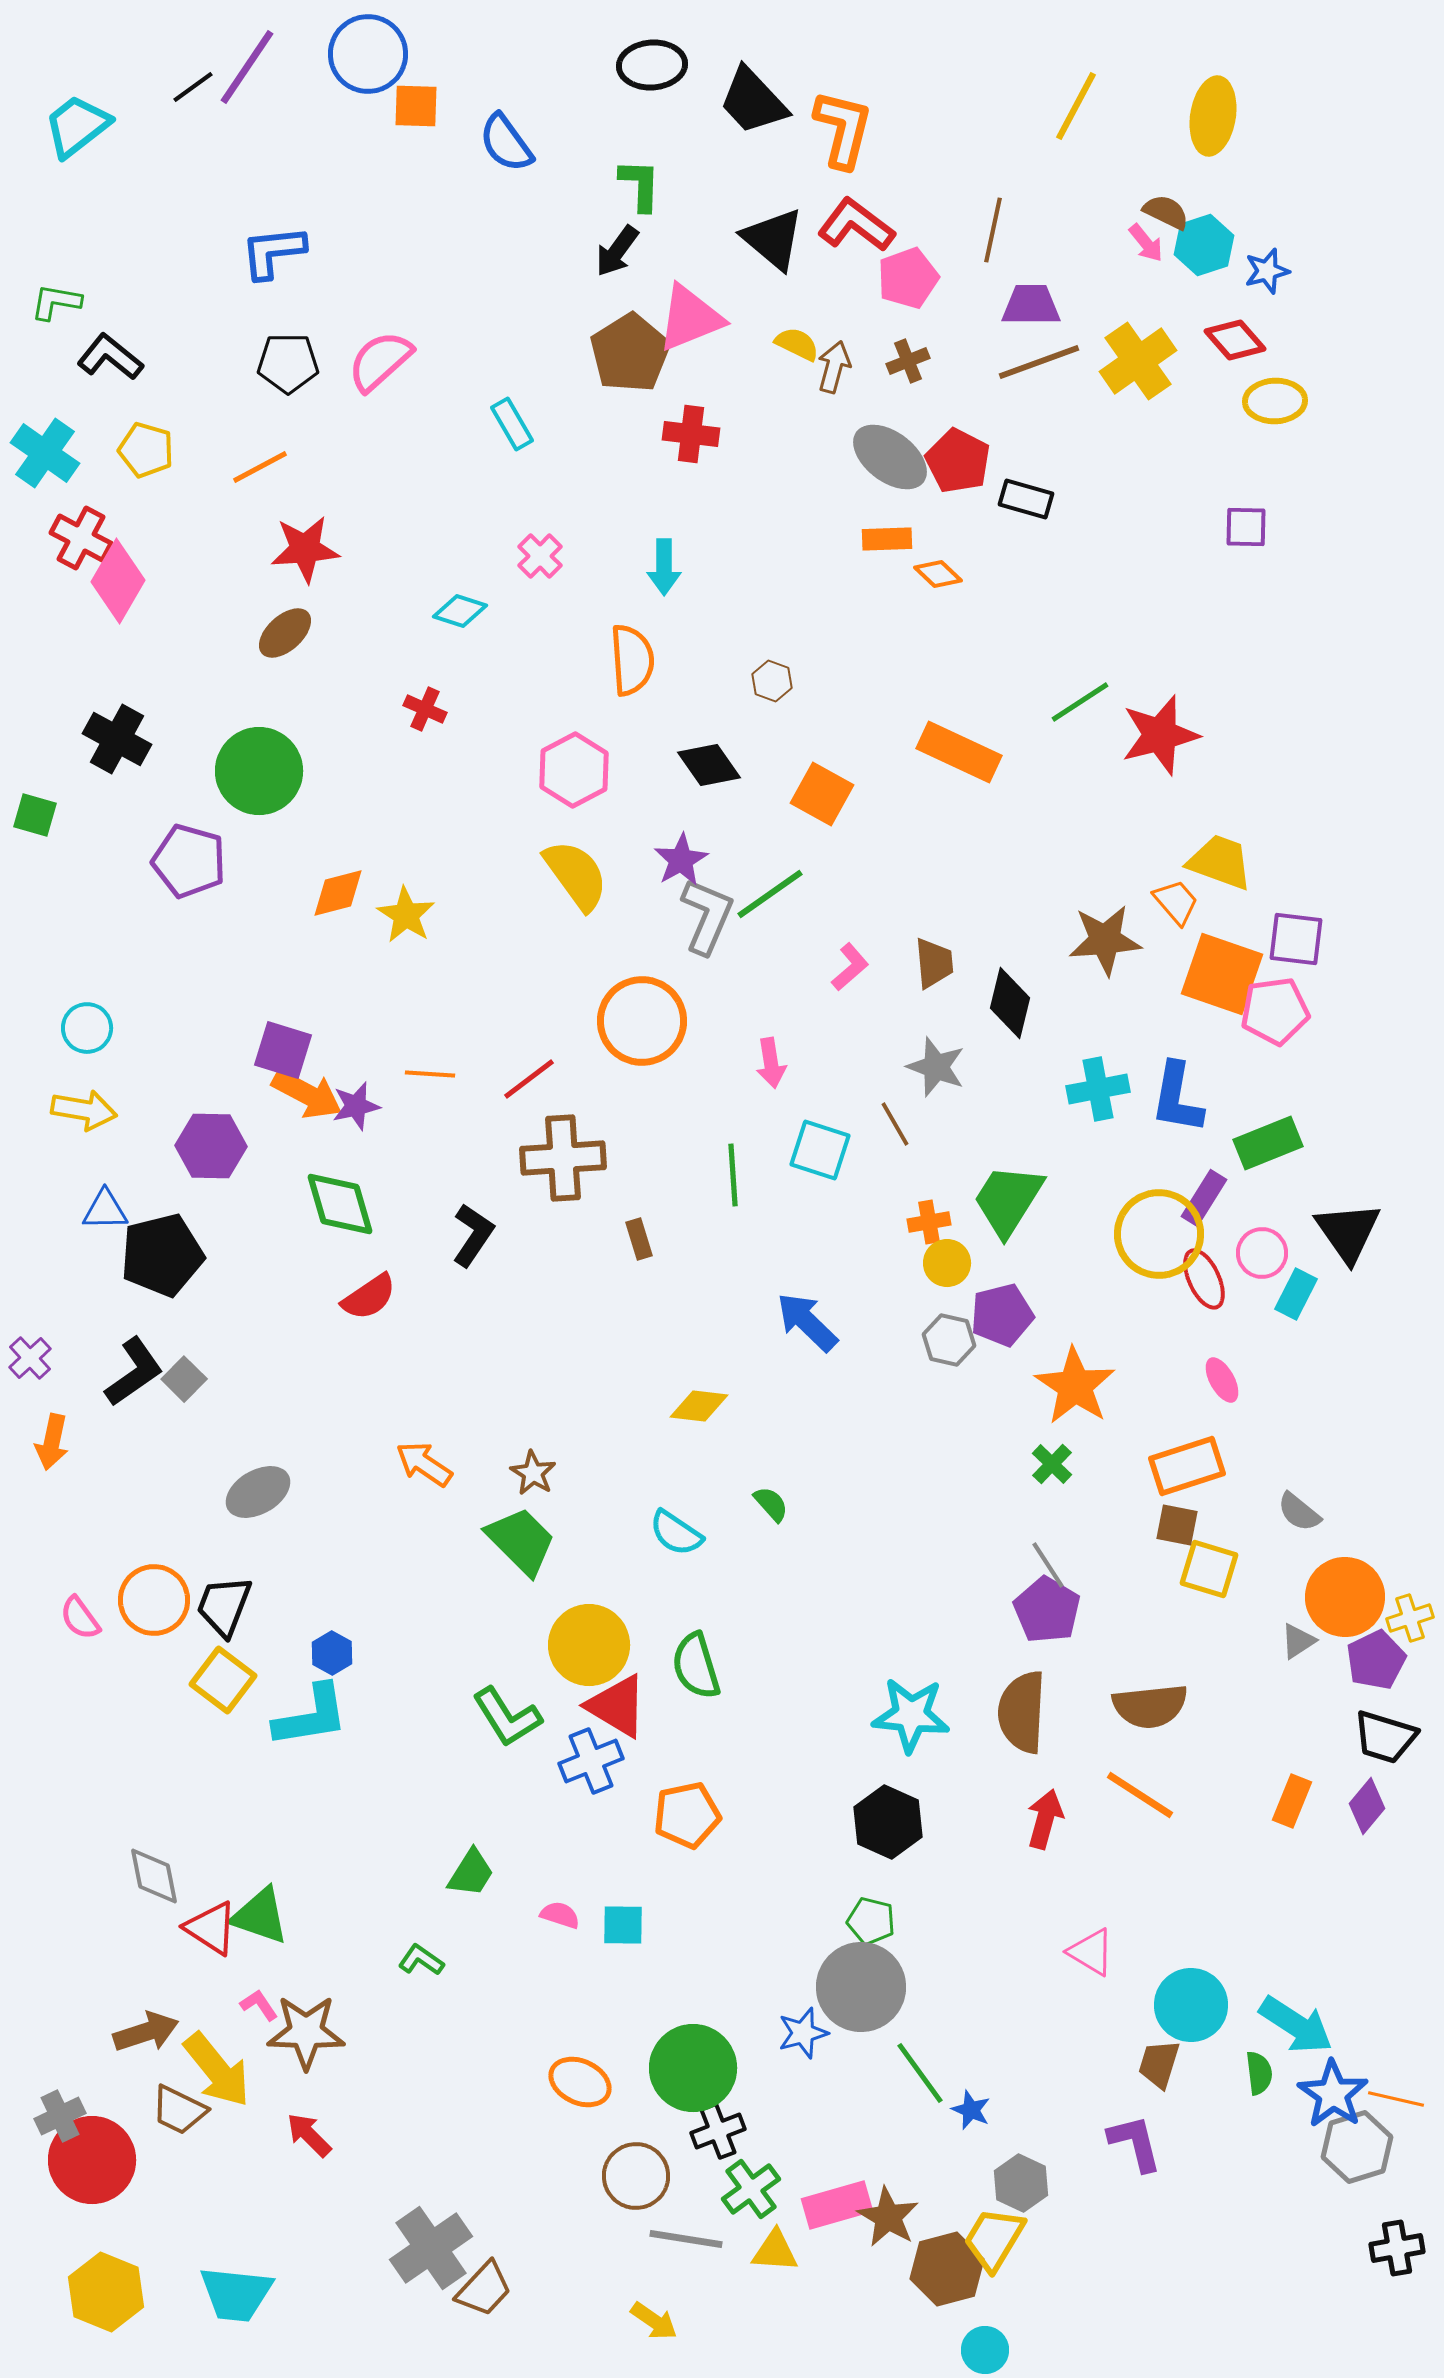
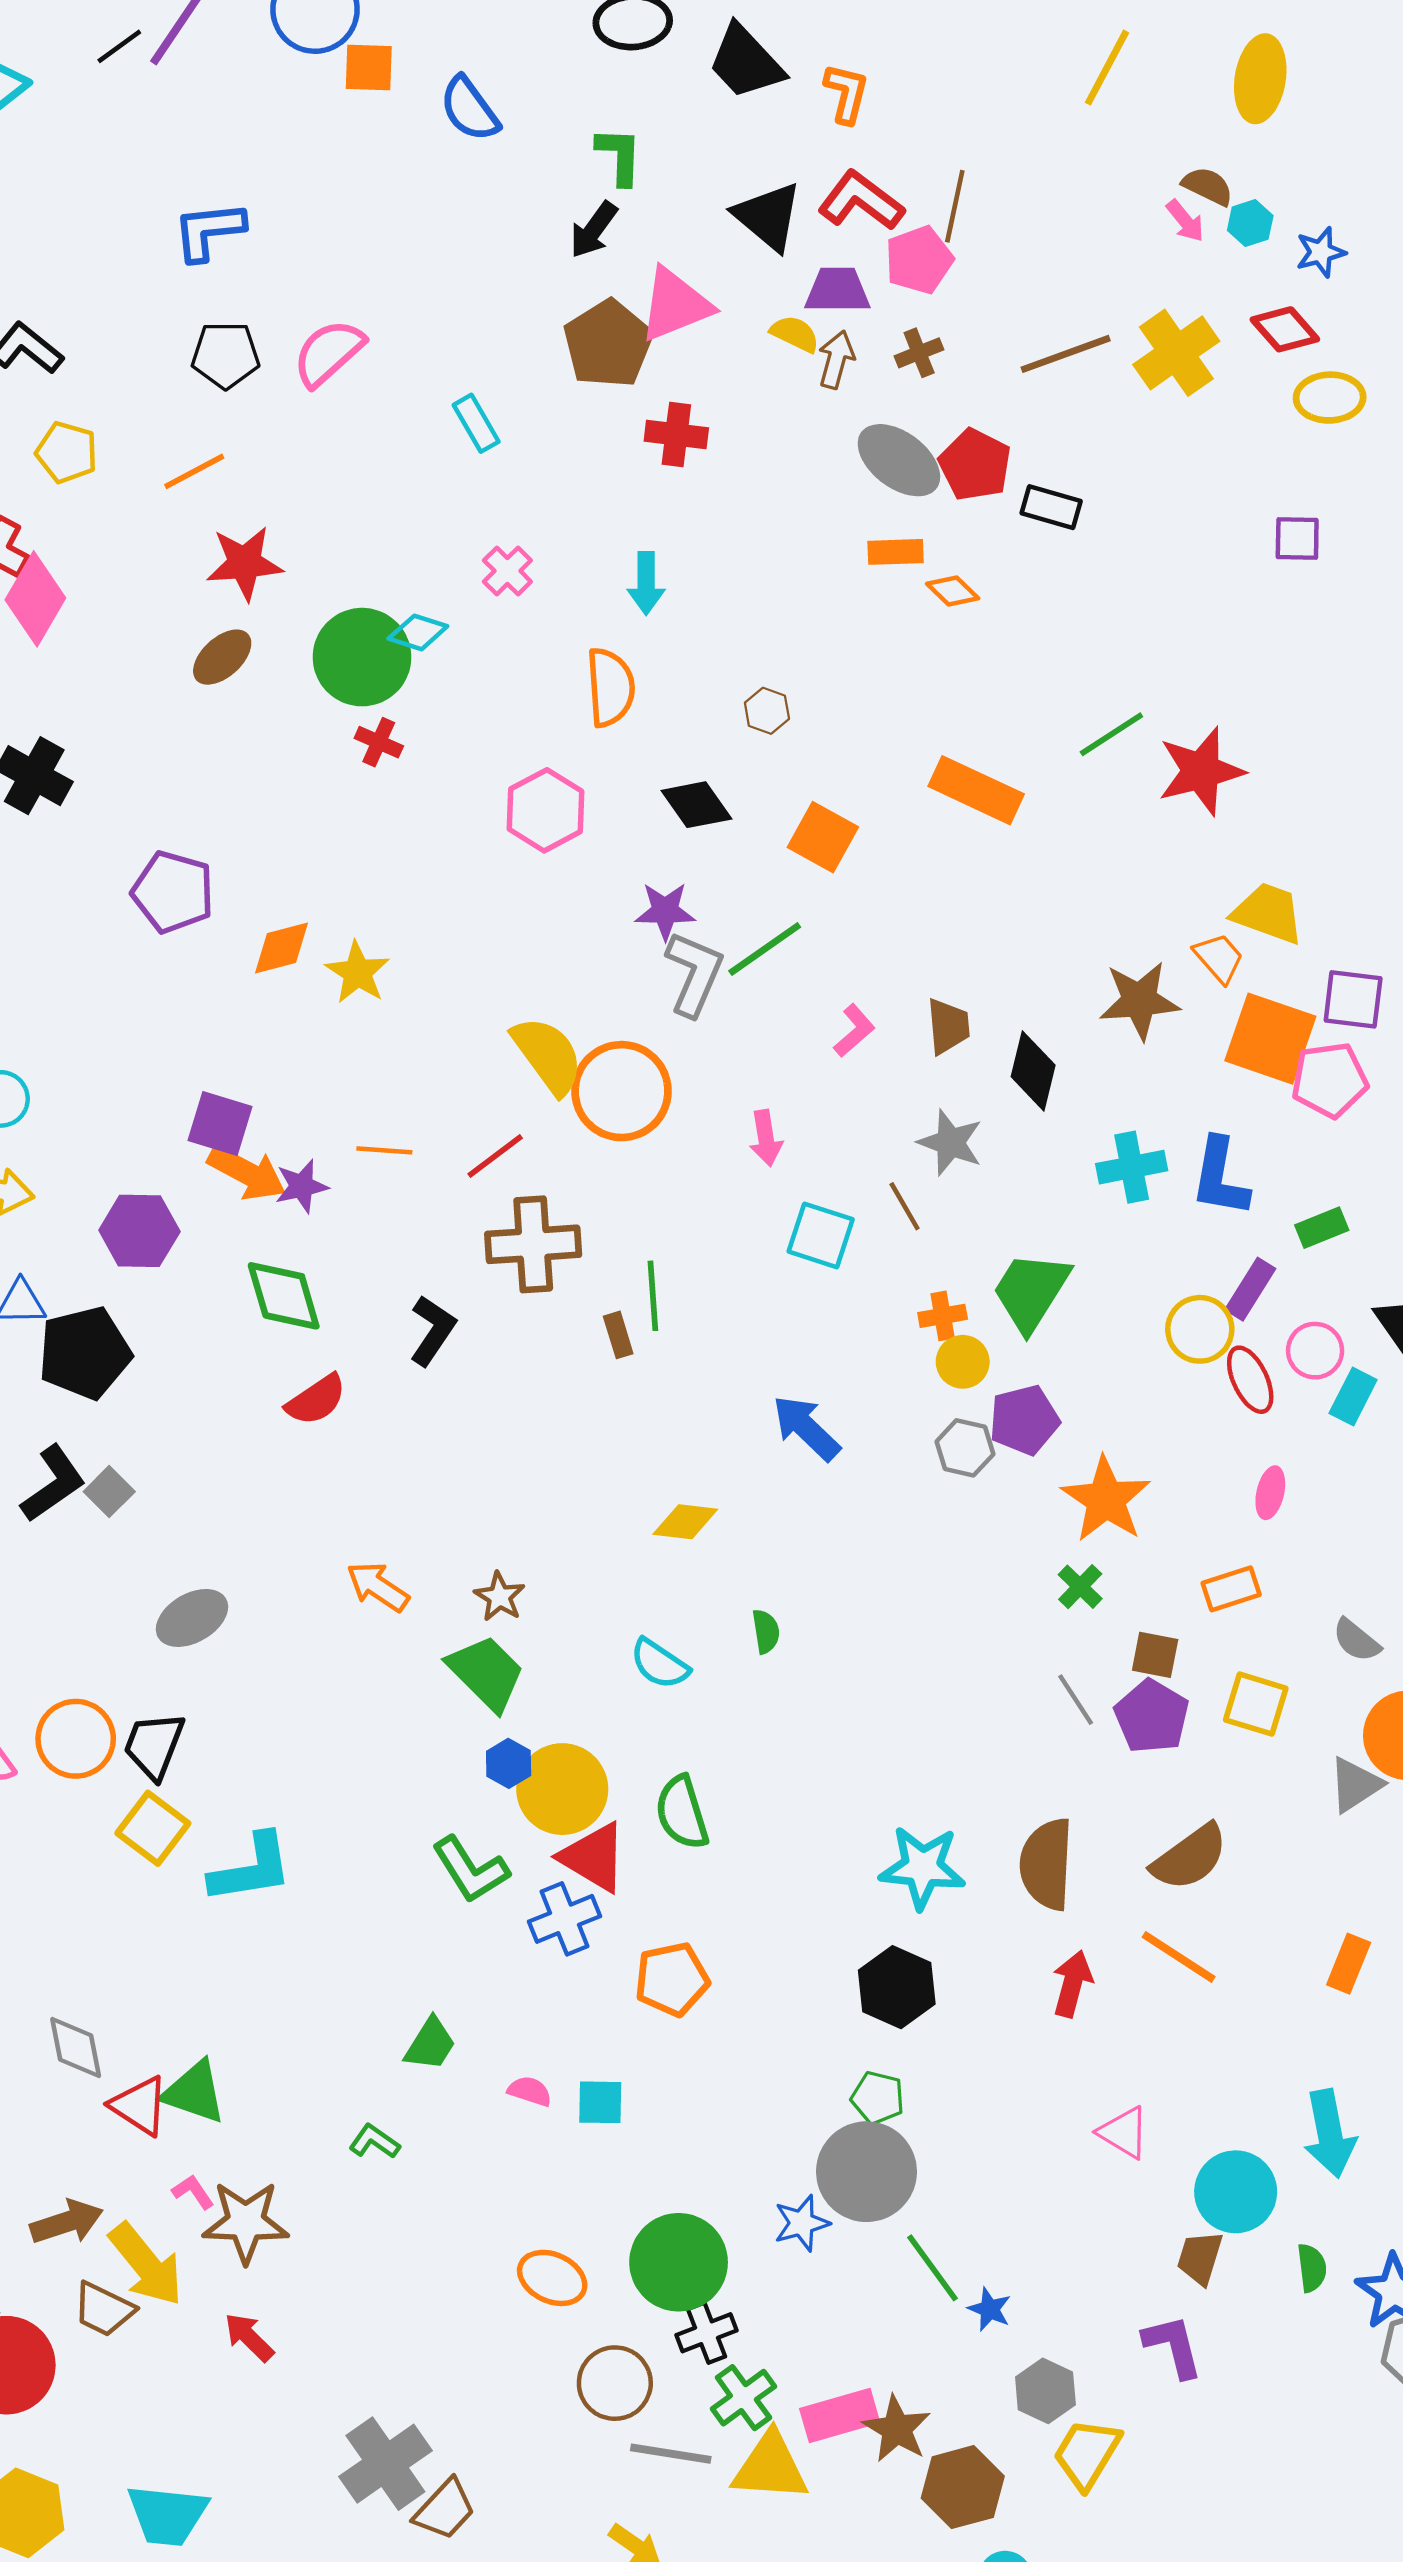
orange L-shape: (843, 129) -> (846, 93), size x0.7
brown line: (993, 230) -> (955, 206), moved
cyan hexagon: (1204, 245) -> (1250, 223), size x0.7
purple trapezoid: (1031, 305) -> (837, 290), moved
green circle: (259, 771) -> (362, 657), moved
purple star: (681, 860) -> (665, 911), turned 30
purple pentagon: (189, 861) -> (173, 892), moved
yellow semicircle: (576, 875) -> (548, 1055), moved
green rectangle: (1268, 1143) -> (1322, 1228), size x0.7
green line: (733, 1175) -> (653, 1296), moved
yellow circle: (1159, 1234) -> (1200, 1329), size x0.7
pink ellipse: (1222, 1380) -> (1270, 1493), turned 42
orange rectangle: (1187, 1466) -> (1231, 1589), size x0.7
green semicircle: (771, 1504) -> (766, 1631), turned 33
brown square: (1177, 1525) -> (1155, 1655), moved
purple pentagon: (1047, 1610) -> (1152, 1716), moved
gray triangle: (1298, 1641) -> (1355, 1785), size x1.4
blue hexagon: (332, 1653) -> (509, 1763), moved
brown semicircle: (1150, 1706) -> (1190, 1857), turned -30
cyan arrow: (1296, 2025) -> (1330, 2134), moved, turned 46
yellow trapezoid: (994, 2239) -> (1087, 2454), moved
yellow triangle: (775, 2251) -> (770, 2467), size x1.5

